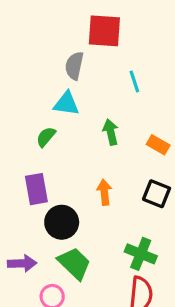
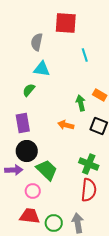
gray semicircle: (74, 66) -> (37, 42), moved
green arrow: (111, 132) -> (81, 103), moved
orange arrow: (104, 192) -> (66, 125), turned -70
black circle: (62, 222) -> (27, 151), moved

